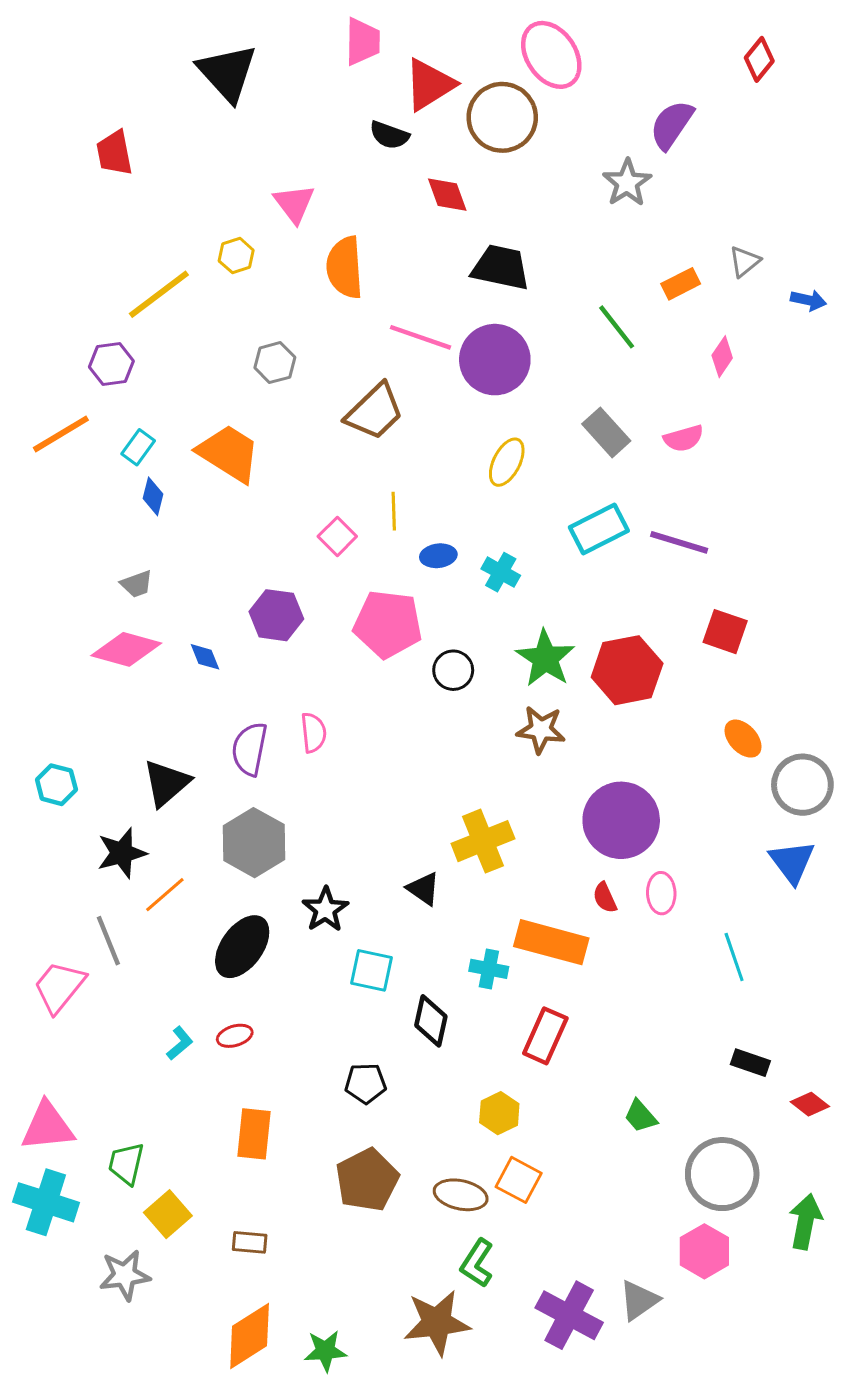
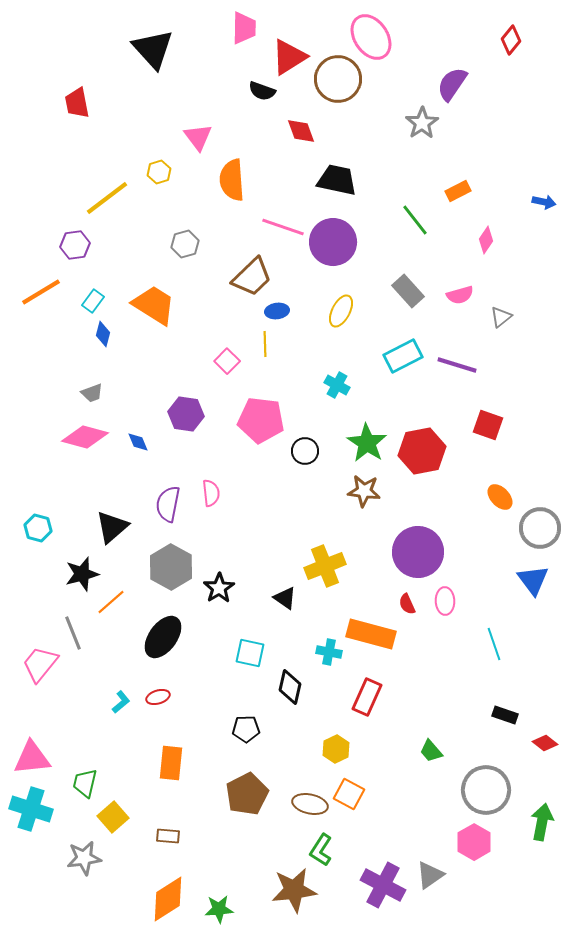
gray triangle: (744, 261) -> (501, 317), moved
blue ellipse: (438, 556) -> (277, 311), moved
black star: (325, 909) -> (219, 588), moved

